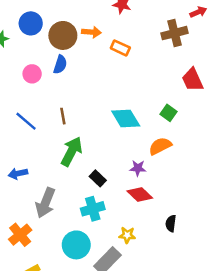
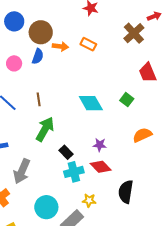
orange arrow: (91, 32) -> (60, 46), moved
brown cross: (175, 33) -> (134, 33), turned -30
orange semicircle: (160, 146) -> (142, 135), moved
cyan cross: (93, 209) -> (74, 172), moved
black semicircle: (171, 223) -> (126, 192), size x1.6

